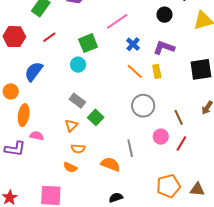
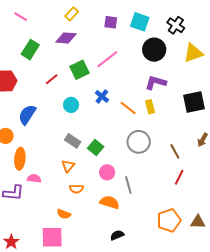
black circle: (164, 15) -> (154, 50), size x1.5
red line: (49, 37) -> (52, 79), moved
green square: (88, 43) -> (79, 70), moved
blue cross: (133, 44) -> (102, 96), moved
green square: (96, 117) -> (96, 148), moved
pink circle: (161, 137) -> (107, 172), moved
orange semicircle: (70, 167) -> (64, 214), moved

